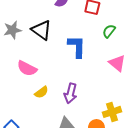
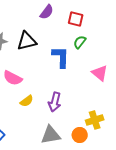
black triangle: (41, 30) -> (27, 41), turned -50
green semicircle: (109, 31) -> (80, 42), moved

